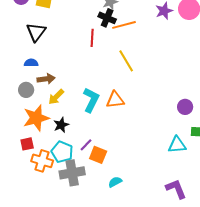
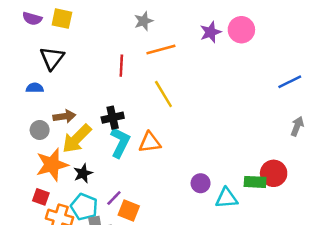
black cross: (107, 18) -> (113, 118), moved, turned -36
blue semicircle: (31, 63) -> (35, 88), moved
yellow arrow: (56, 97) -> (77, 139), size x1.5
purple circle: (185, 107) -> (201, 183), moved
red square: (27, 144) -> (41, 197), turned 32

